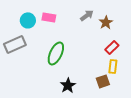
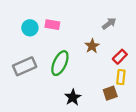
gray arrow: (87, 15) -> (109, 24), moved
brown star: (106, 22) -> (92, 46), moved
gray rectangle: (15, 44) -> (25, 66), moved

